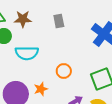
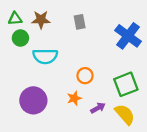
orange star: (41, 89) -> (74, 98), moved

